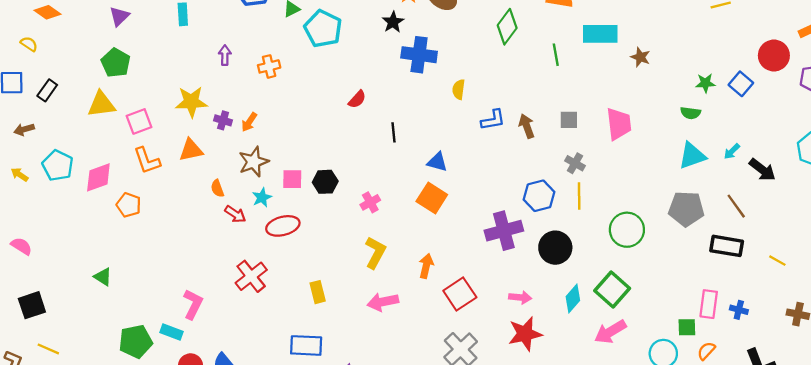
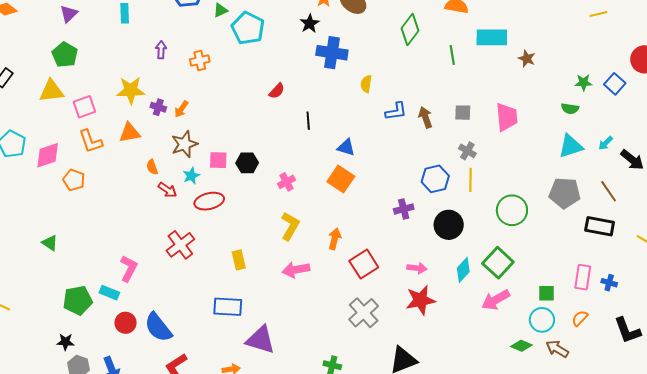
purple cross: (504, 231) -> (404, 209), size x0.6
green square: (687, 327) -> (546, 293), moved

